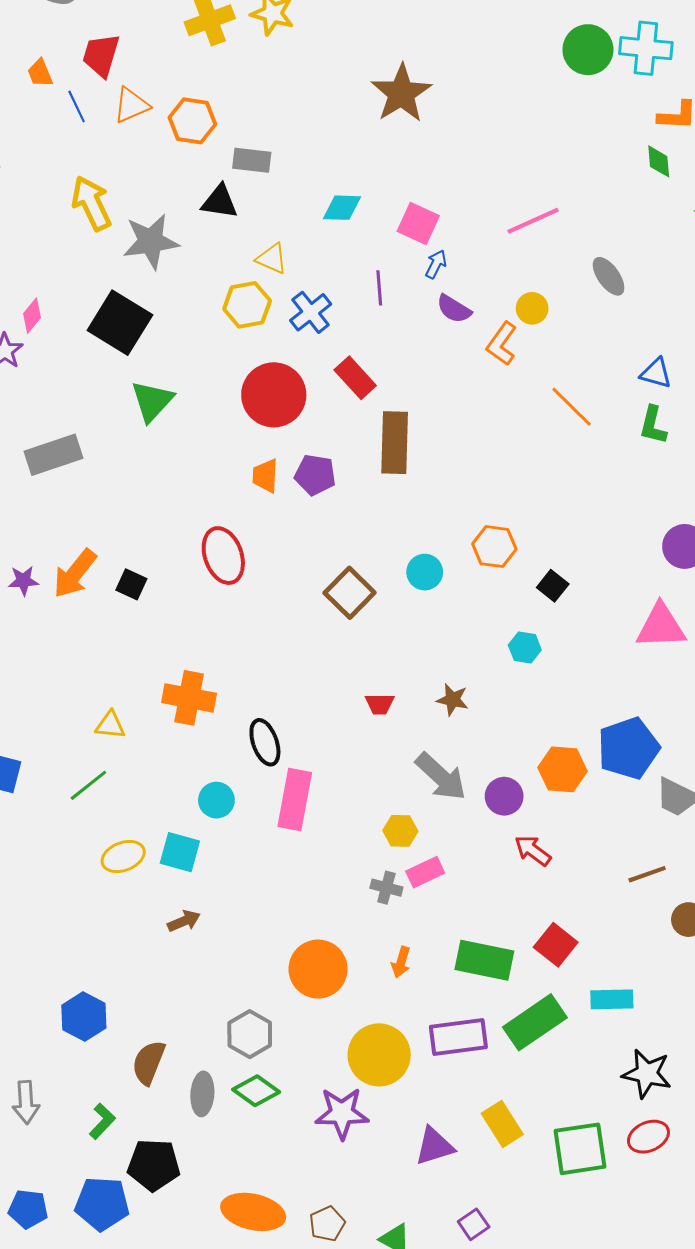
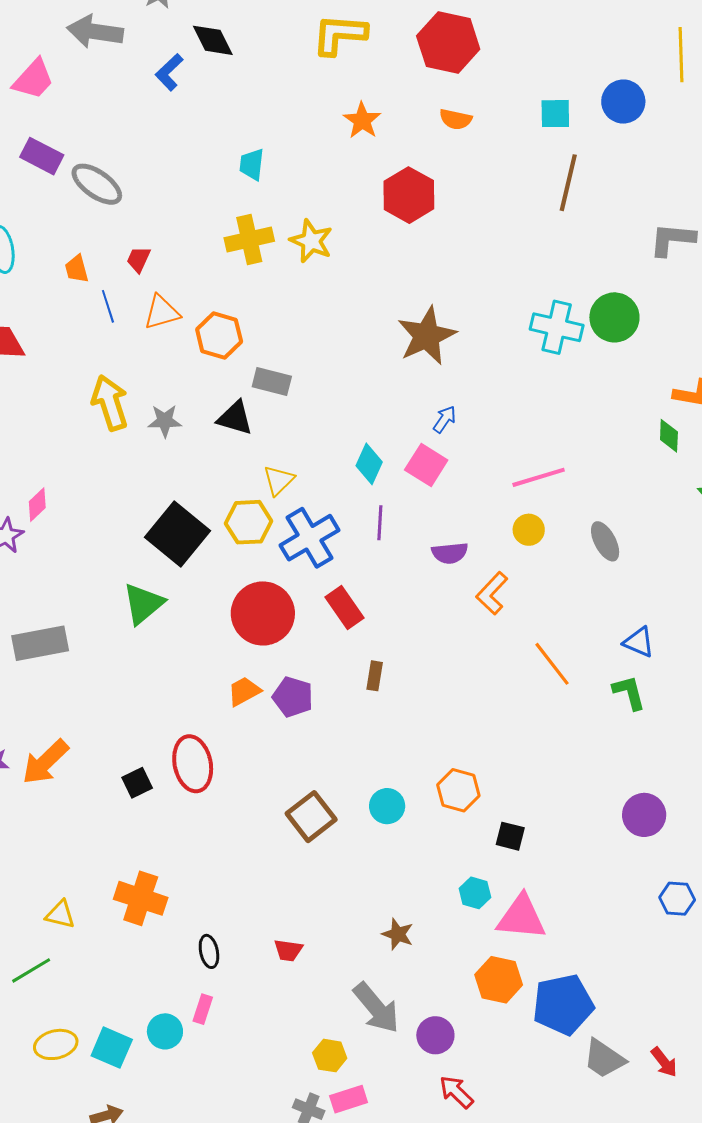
cyan cross: (646, 48) -> (557, 327), moved
red trapezoid: (101, 55) -> (138, 259), size x0.6
cyan diamond: (342, 208) -> (369, 464), moved, turned -75
gray star: (151, 241) -> (165, 421), moved, size x0.6
yellow triangle: (272, 259) -> (279, 480), turned 44
blue arrow: (436, 264) -> (445, 419), moved
yellow circle: (532, 308) -> (529, 530), moved
purple semicircle: (454, 309) -> (450, 553), turned -45
blue cross: (311, 312) -> (310, 538), size x1.4
black square: (120, 323) -> (177, 534), moved
green L-shape: (653, 425) -> (629, 693), turned 144
brown rectangle: (395, 443) -> (375, 676), size x0.5
orange trapezoid: (265, 476) -> (244, 691), turned 51
black square: (131, 584) -> (137, 783), moved, turned 32
black square: (553, 586) -> (510, 836), turned -32
pink triangle: (661, 626) -> (521, 917), moved
red trapezoid: (380, 704) -> (288, 950), moved
black ellipse: (265, 742) -> (209, 951), size x0.7
orange hexagon: (563, 769) -> (499, 980), moved
cyan circle: (216, 800) -> (165, 1031), moved
pink rectangle: (295, 800) -> (203, 1009), moved, size x0.5

